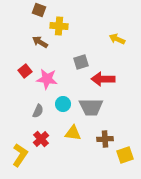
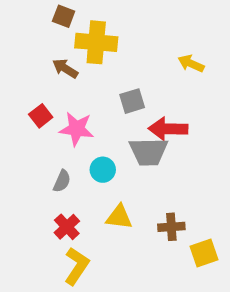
yellow cross: (59, 26) -> (96, 42), size x1.4
gray trapezoid: (91, 107) -> (148, 152), moved
yellow L-shape: (20, 155) -> (77, 266), moved

